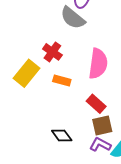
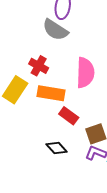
orange rectangle: (62, 80) -> (51, 93), size x1.5
red rectangle: (96, 104) -> (69, 116), moved

